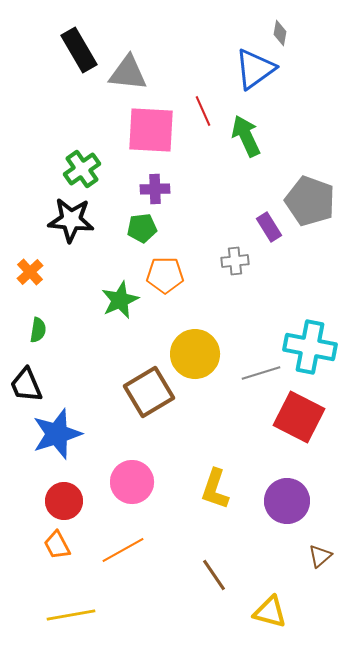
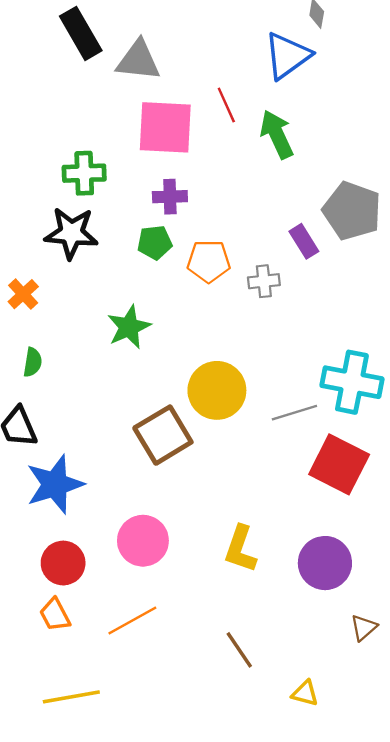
green cross: (82, 169) -> (84, 173), turned 33
orange pentagon: (165, 275) -> (209, 261), moved
yellow triangle: (270, 612) -> (305, 693), size x0.7

